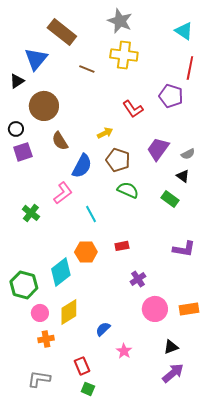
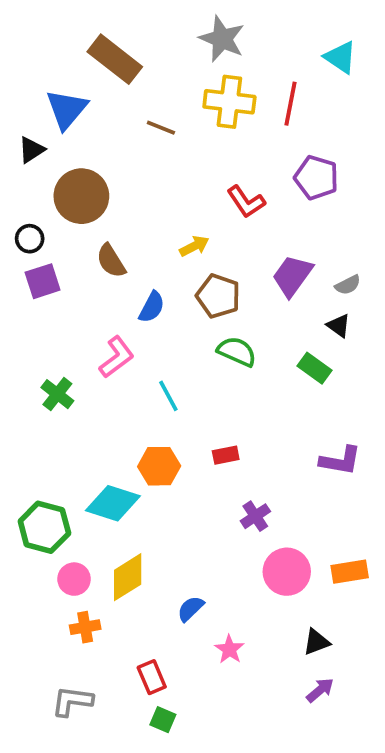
red line: (190, 68) -> (290, 104), moved
blue semicircle: (82, 166) -> (152, 307), size x0.7
cyan diamond: (61, 272) -> (113, 503), turned 56
purple arrow: (173, 373) -> (320, 690), size x0.7

